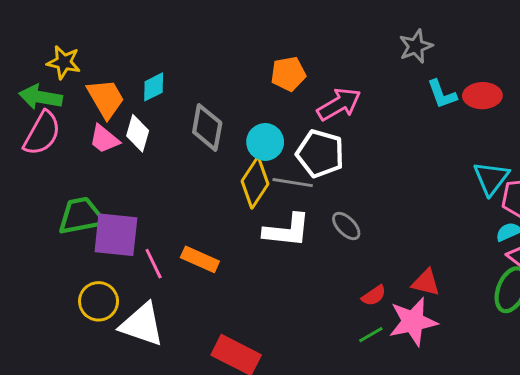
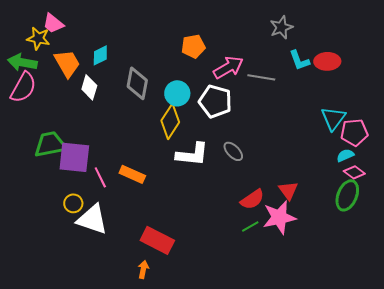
pink trapezoid: (104, 139) -> (53, 23), moved
gray line: (293, 183) -> (261, 77), moved
red triangle: (426, 282) -> (288, 190), turned 40
red semicircle: (374, 296) -> (252, 199), size x1.4
yellow circle: (99, 301) -> (73, 203), moved, size x0.7

